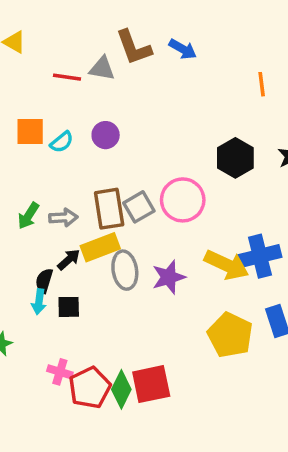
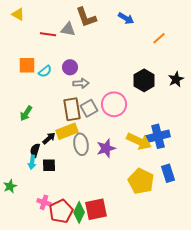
blue arrow: (183, 49) -> (126, 18), moved
orange line: (262, 84) -> (159, 38), turned 56
gray arrow: (63, 217) -> (81, 83), moved

